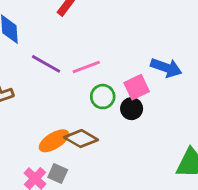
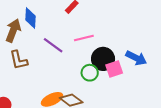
pink line: (86, 67) -> (84, 38), moved
black circle: (132, 109) -> (103, 59), moved, size x1.5

